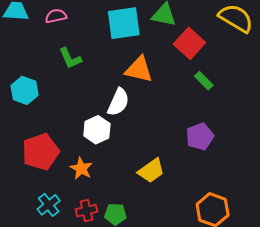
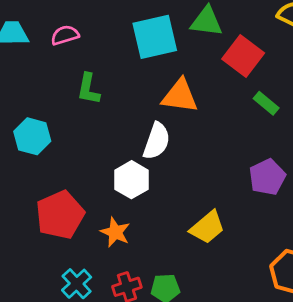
green L-shape: (70, 58) -> (88, 89), turned 40

